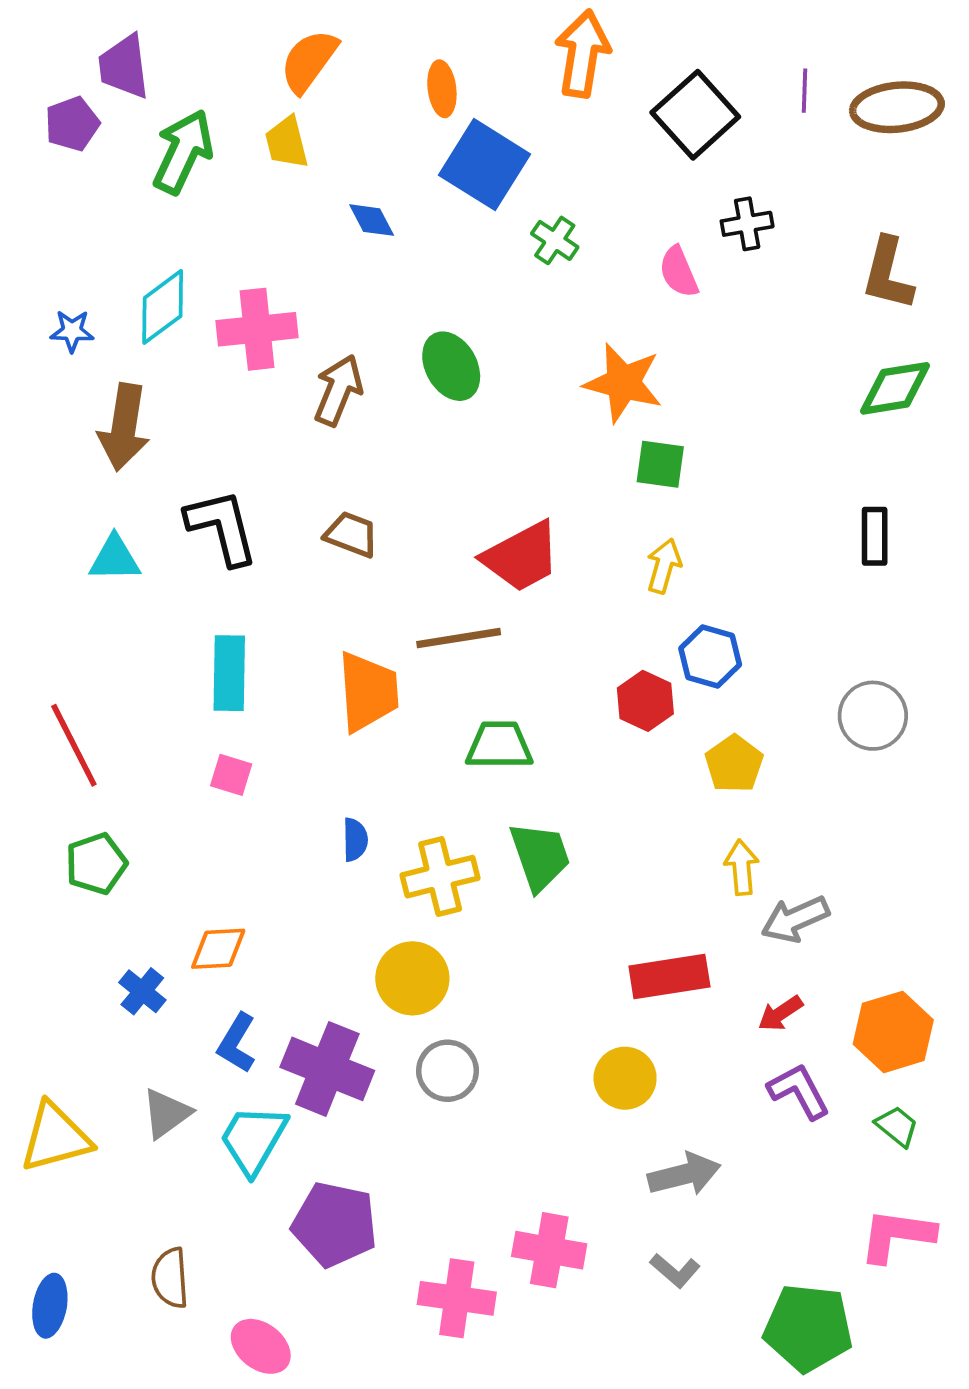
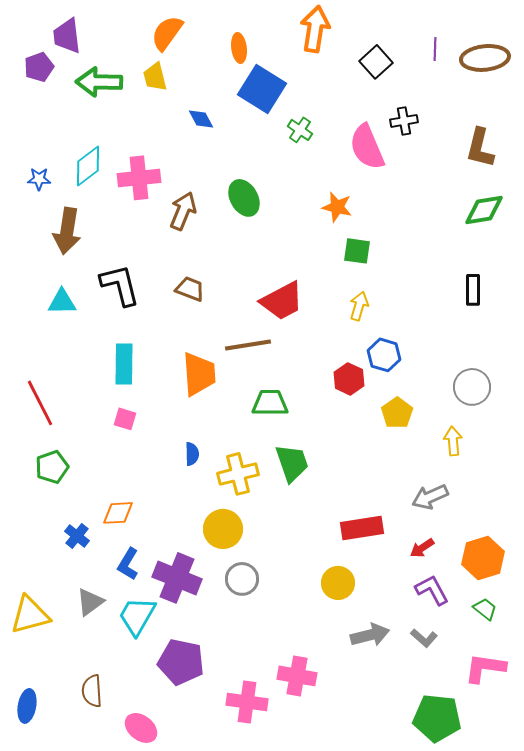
black square: (695, 115) -> (376, 62), size x0.7
green arrow: (183, 152) -> (99, 82), turned -114
pink semicircle: (679, 272) -> (367, 147), size x1.6
orange star: (623, 383) -> (337, 207), size x0.7
yellow arrow: (742, 867) -> (453, 441), moved
gray L-shape: (675, 1271) -> (424, 638), moved

